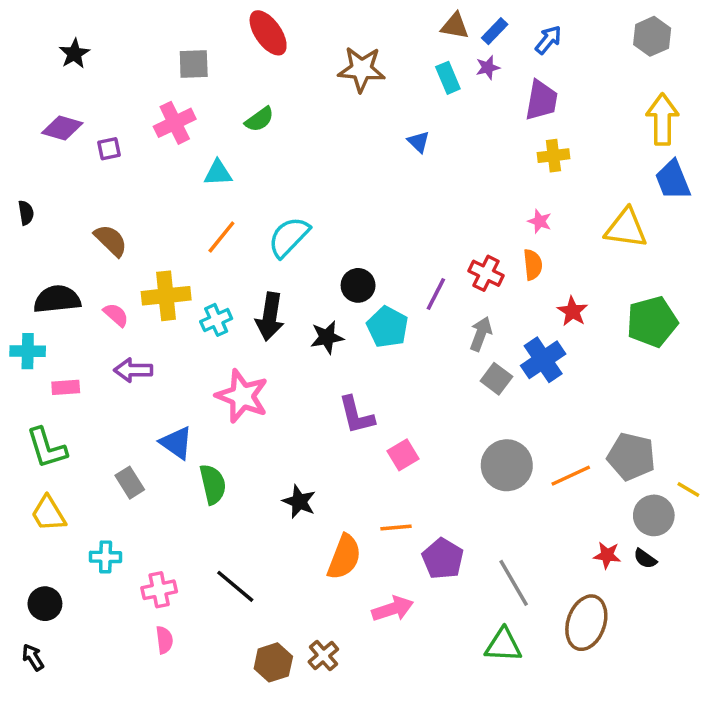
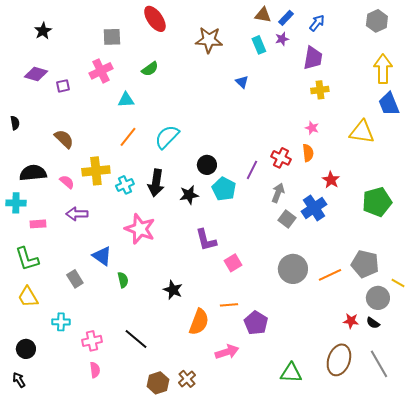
green pentagon: (652, 322) -> (377, 202), moved
green semicircle: (213, 484) -> (123, 280), size x0.7
gray line: (514, 583) -> (379, 364), moved

